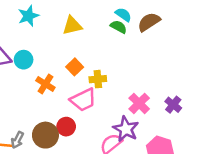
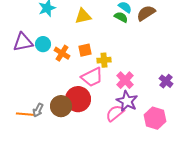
orange square: (75, 67) -> (85, 50), turned 32
orange cross: (45, 84) -> (62, 53), moved
pink cross: (139, 103) -> (125, 80), moved
red circle: (66, 127) -> (78, 99), size x1.6

